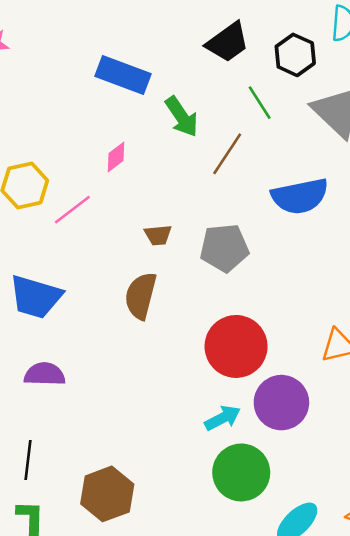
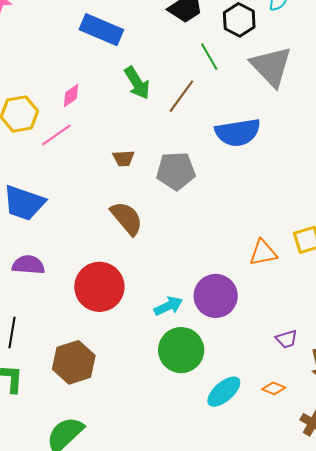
green arrow: (182, 117) -> (137, 83), moved
pink diamond: (116, 157) -> (71, 96), moved
brown semicircle: (141, 296) -> (127, 218), moved, turned 123
red circle: (236, 346) -> (99, 287), moved

